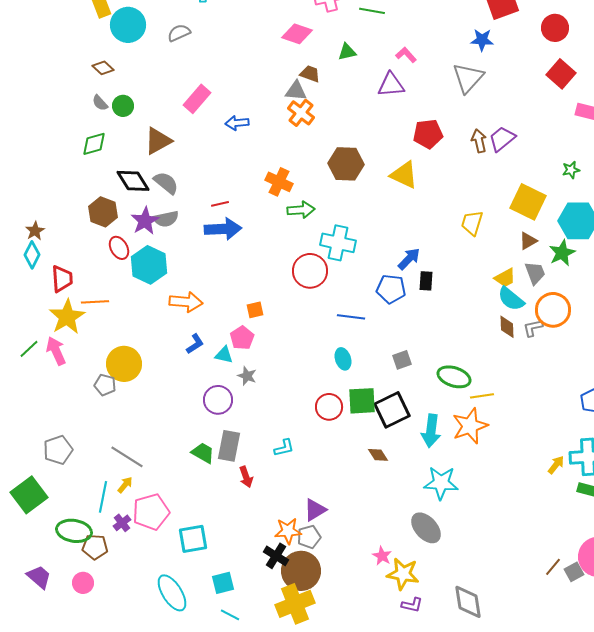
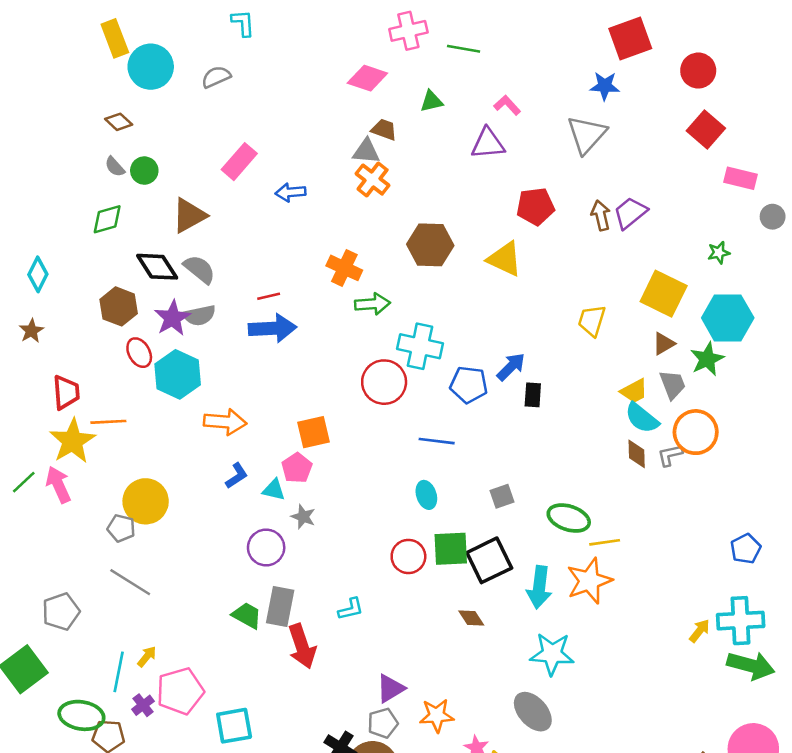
cyan diamond: (32, 255) -> (38, 274), moved
blue pentagon: (391, 289) -> (469, 385), moved
orange square: (255, 310) -> (314, 432), size x1.5
gray line: (127, 457) -> (130, 582), moved
red arrow: (246, 477) -> (302, 646), size x1.6
orange star: (288, 531) -> (437, 715), moved

